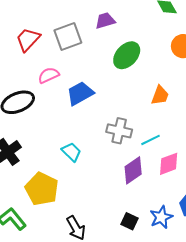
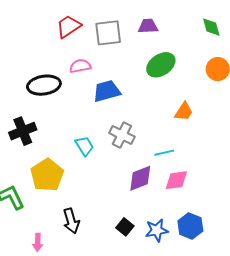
gray cross: (119, 131) -> (122, 135), moved

